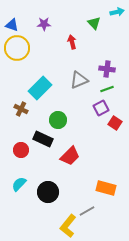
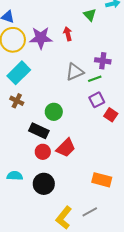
purple star: (44, 24) -> (41, 38), moved, size x1.6
cyan rectangle: (40, 88) -> (19, 73), moved
green line: (107, 89) -> (95, 79), moved
red circle: (21, 150) -> (43, 152), moved
cyan semicircle: (19, 184) -> (15, 176), turned 49
gray line: (87, 211) -> (90, 212), moved

